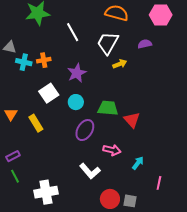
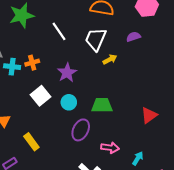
red triangle: (132, 120) -> (149, 115), moved, turned 42
yellow rectangle: (36, 123) -> (31, 142), moved

